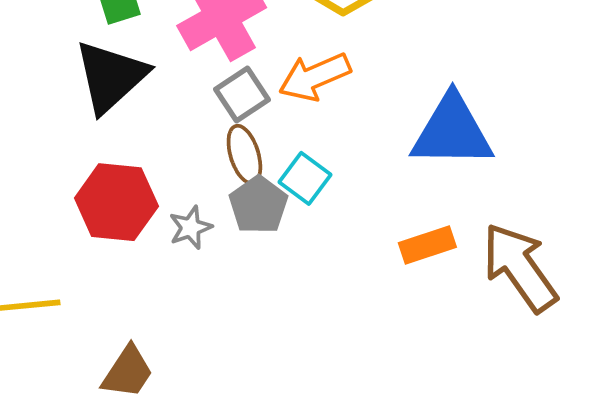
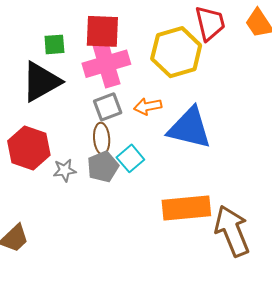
orange arrow: (315, 77) -> (148, 106), size x0.7
blue triangle: (452, 131) -> (189, 128), moved
orange rectangle: (427, 245) -> (186, 208), size x1.6

